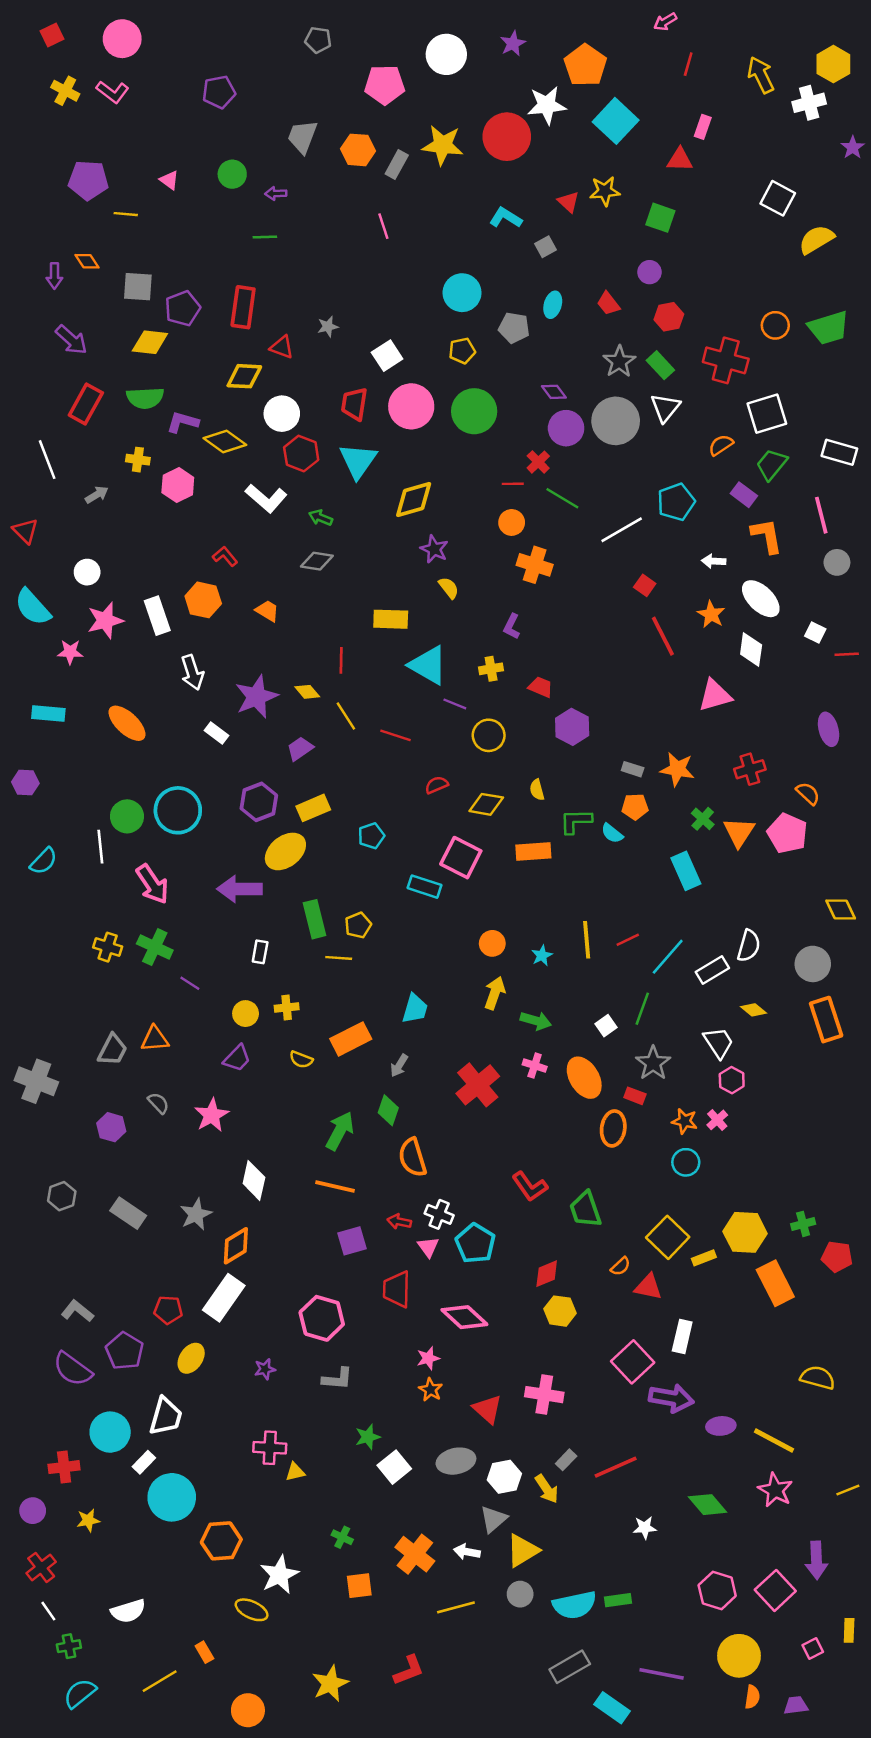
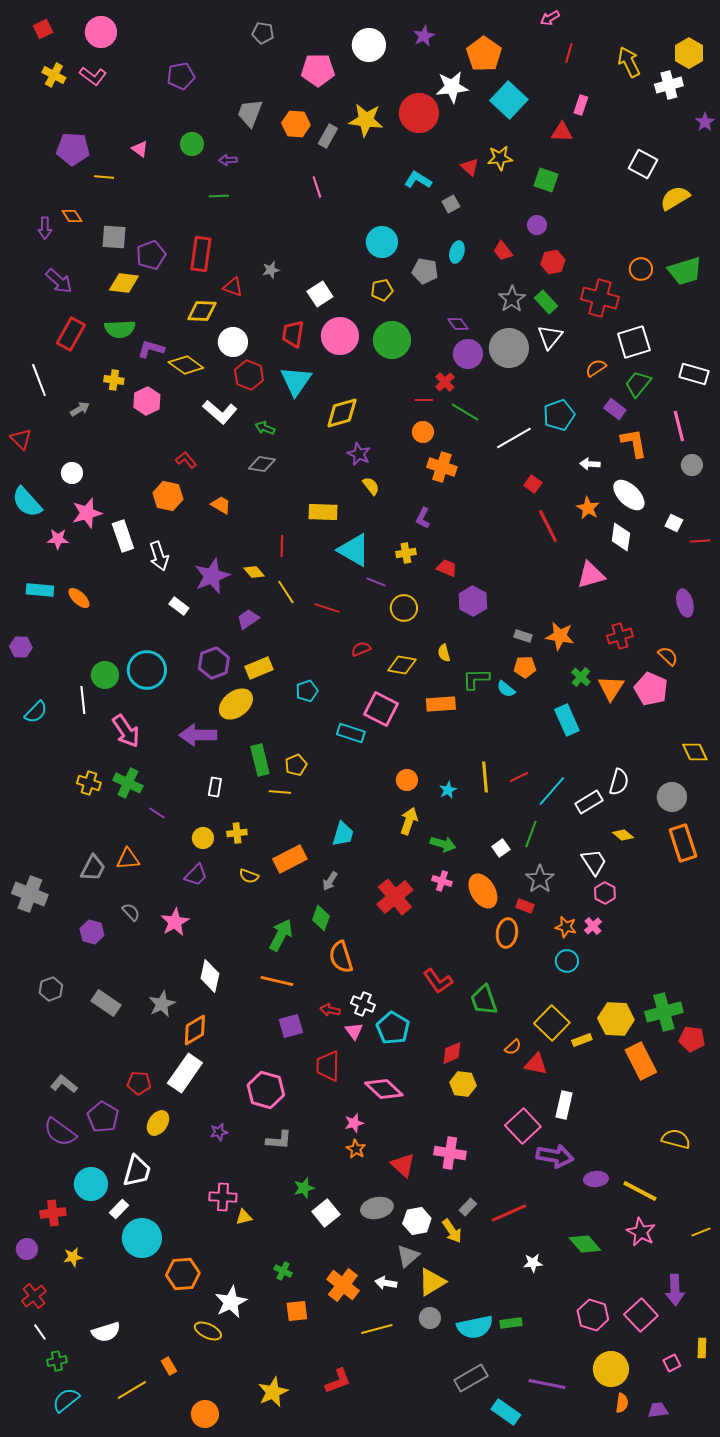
white rectangle: (157, 616) -> (123, 536), moved
orange ellipse: (127, 723) -> (79, 598), moved, size x0.7
green cross: (803, 1224) -> (664, 1012), size x1.8

